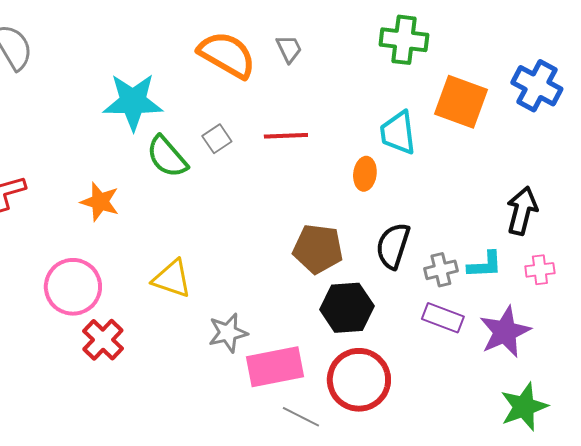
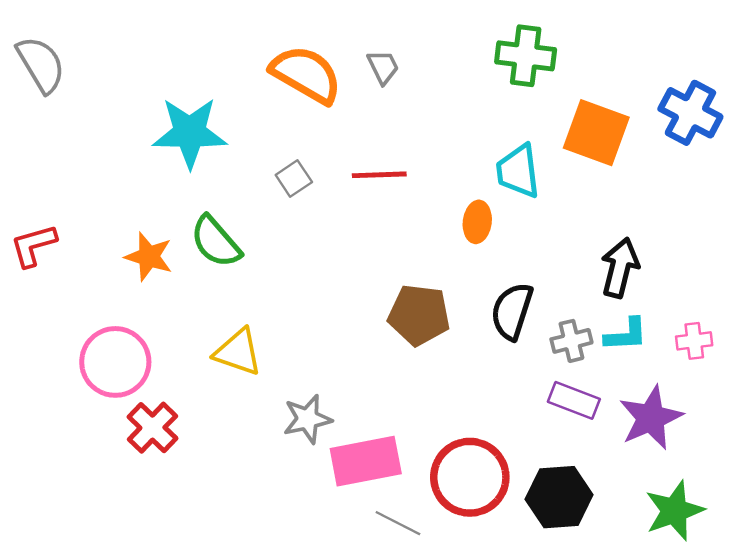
green semicircle: (167, 157) -> (216, 242), moved
black arrow: (522, 211) -> (620, 268), moved
black hexagon: (347, 308) -> (559, 497), moved

